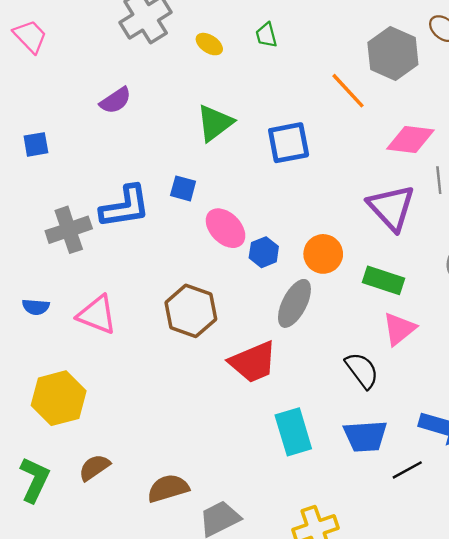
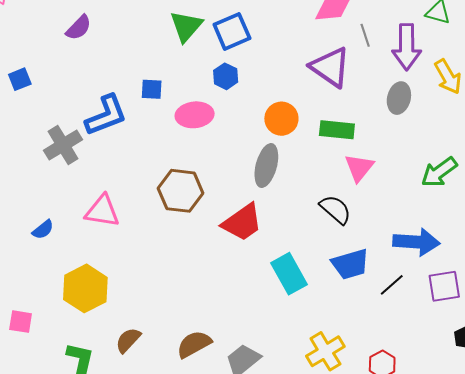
green triangle: (215, 123) -> (186, 26), moved
pink ellipse: (226, 228) -> (195, 115), turned -39
blue hexagon: (264, 252) -> (226, 76), moved
blue semicircle: (36, 307) -> (43, 230), moved, turned -30

